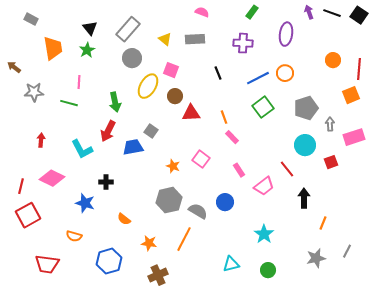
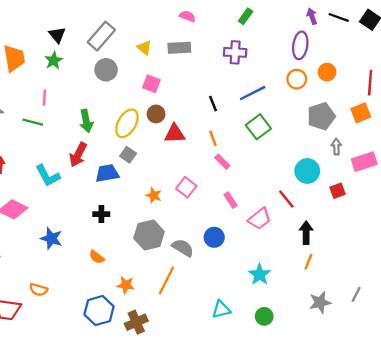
purple ellipse: (286, 34) -> (300, 45), moved
orange circle: (333, 60) -> (327, 72), moved
black line: (218, 73) -> (213, 104), moved
orange circle: (285, 73) -> (297, 79), moved
yellow ellipse: (148, 86) -> (127, 123), moved
gray pentagon: (306, 108) -> (321, 116), moved
black cross: (106, 182) -> (101, 214), moved
orange line: (323, 223) -> (308, 262), moved
orange semicircle: (74, 236) -> (39, 290), moved
blue hexagon: (109, 261) -> (99, 311), moved

